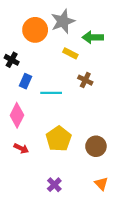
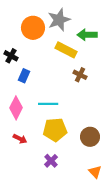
yellow rectangle: (70, 53) -> (66, 50), size x1.5
cyan line: (51, 93) -> (48, 104), moved
yellow pentagon: (59, 139) -> (55, 130), turned 30
purple cross: (54, 185) -> (51, 161), moved

